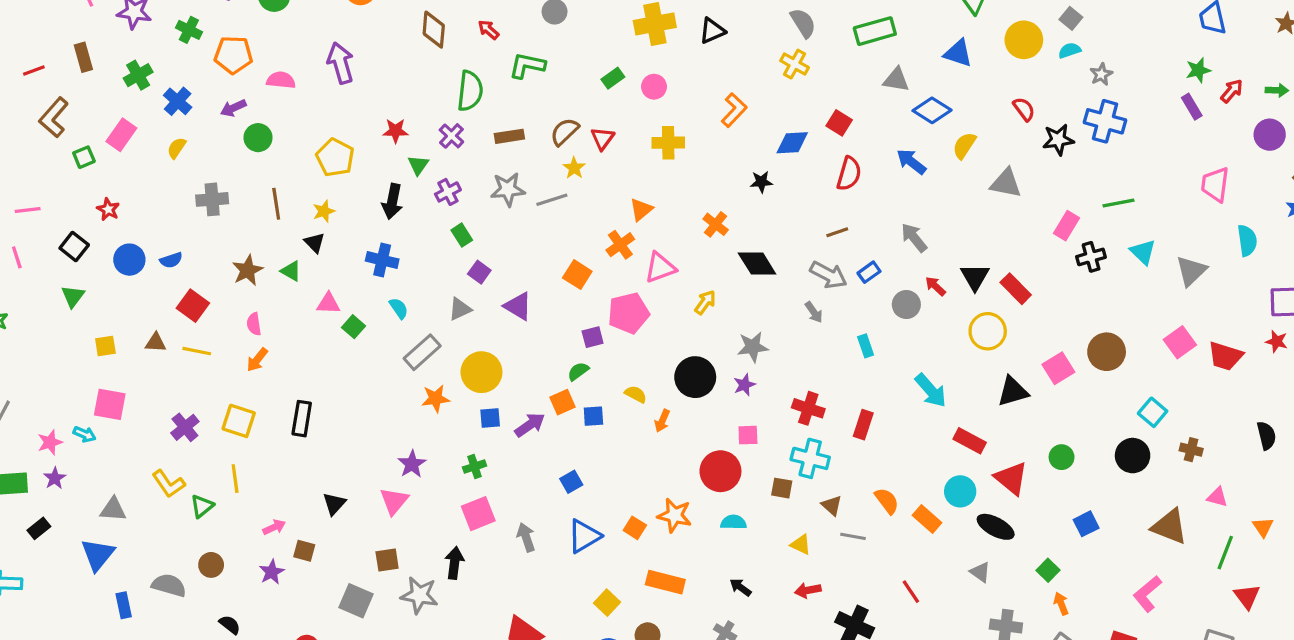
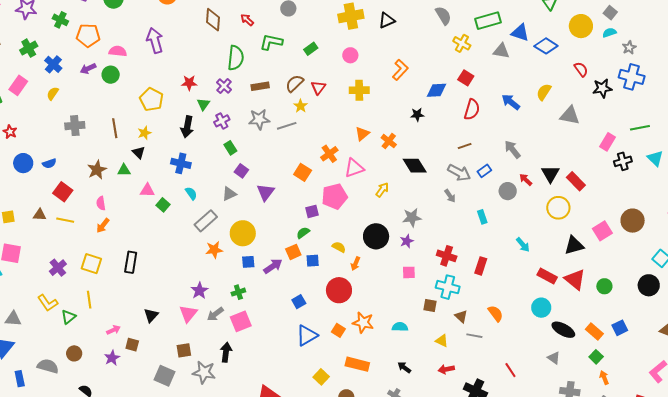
blue triangle: (958, 53) -> (520, 33), moved
yellow cross: (795, 64) -> (462, 43), moved
green rectangle: (613, 78) -> (311, 49), moved
blue diamond: (932, 110) -> (546, 46), moved
green circle: (258, 138) -> (111, 75), moved
orange triangle: (641, 210) -> (362, 134), moved
green triangle: (291, 271) -> (124, 170), turned -32
purple triangle: (518, 306) -> (266, 192), turned 36
cyan arrow: (931, 390) -> (523, 245), size x0.7
red circle: (720, 471) -> (339, 290), moved
red triangle: (1011, 478) -> (575, 280), moved
orange rectangle: (927, 519) -> (594, 332), moved
gray arrow: (526, 537) -> (215, 314), moved, turned -108

